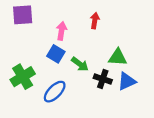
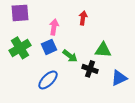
blue square: (56, 54) -> (49, 47), turned 35
green cross: (23, 77) -> (20, 48), moved
blue triangle: (127, 81) -> (119, 78), moved

